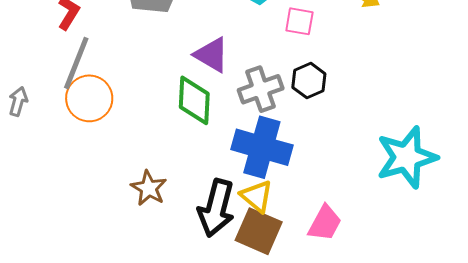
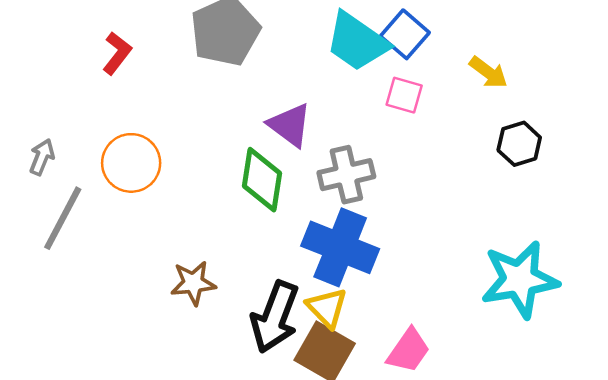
gray line: (76, 63) -> (63, 218), moved
black hexagon: (309, 81) -> (519, 144), moved
brown star: (149, 188) -> (193, 283), turned 30

